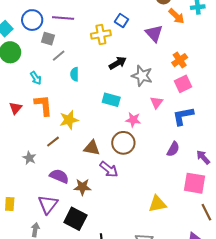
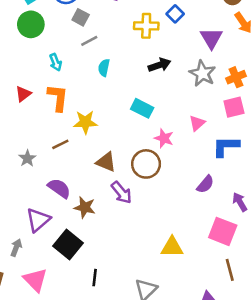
gray star: (142, 76) -> (202, 73), moved

